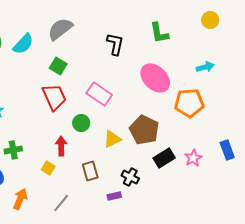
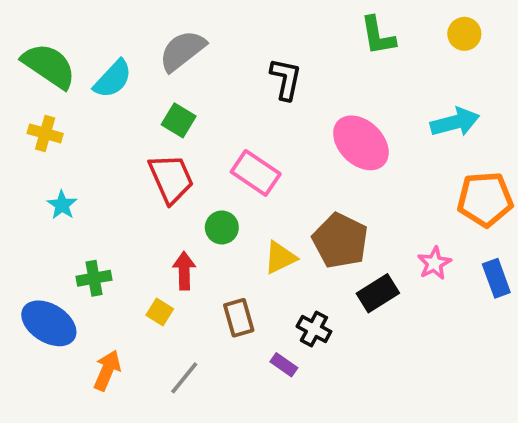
green L-shape: (159, 33) -> (378, 36), moved
cyan arrow: (205, 67) -> (455, 122), size x1.4
orange pentagon: (189, 103) -> (485, 199), moved
pink star: (193, 158) -> (434, 263), moved
purple rectangle: (114, 196) -> (284, 365), turned 48

